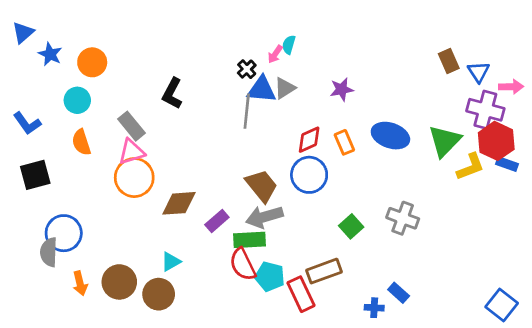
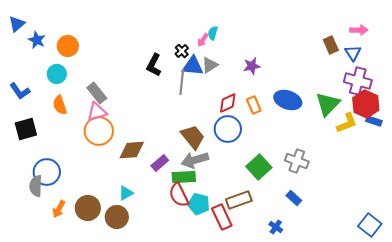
pink arrow: (511, 87) -> (359, 30), moved
black L-shape: (172, 94) -> (154, 65), moved
green square: (351, 226) -> (259, 167), size x1.4
orange arrow: (80, 283) -> (59, 209), turned 42
blue rectangle: (399, 293) -> (294, 198), moved
blue cross: (374, 308) -> (276, 227), turned 32

